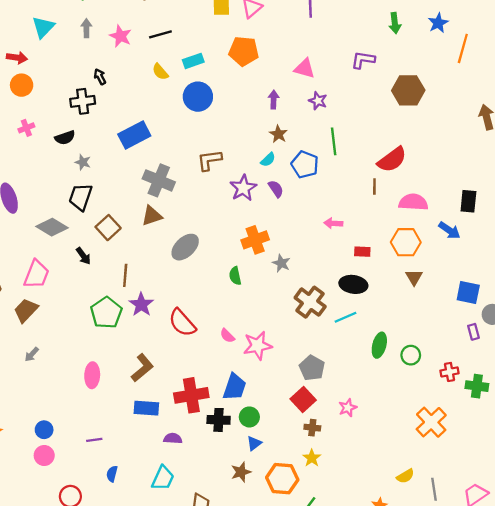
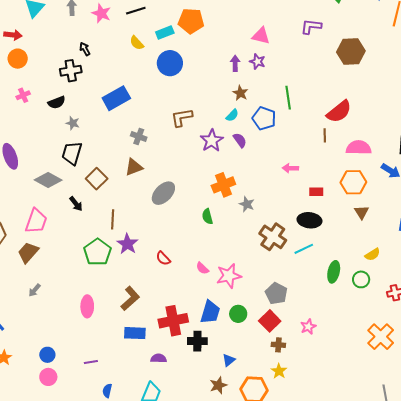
orange pentagon: (244, 51) -> (191, 21), moved
purple star: (318, 101) -> (257, 62), moved
gray cross: (159, 180) -> (139, 137), size x0.6
red semicircle: (182, 323) -> (163, 258), size x0.6
green circle: (249, 417) -> (238, 314), moved
yellow semicircle: (405, 476) -> (373, 254), moved

